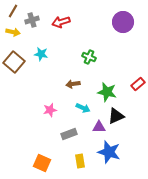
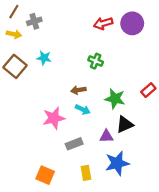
red arrow: (61, 22) -> (103, 23), moved
cyan arrow: (83, 108) -> (83, 109), moved
pink star: (50, 110) -> (54, 118), size x1.5
blue star: (109, 152) -> (117, 163), turned -30

